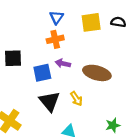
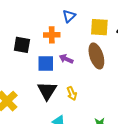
orange cross: (55, 39) -> (52, 35), moved
brown ellipse: (97, 73) -> (96, 56), moved, turned 45

